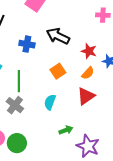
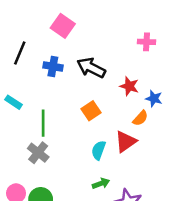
blue cross: (27, 44) -> (53, 66), moved
orange semicircle: (88, 73) -> (140, 118), moved
cyan semicircle: (50, 102) -> (98, 150), moved

